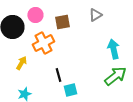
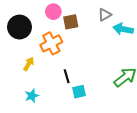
pink circle: (35, 15) -> (53, 12), moved
cyan arrow: (113, 49) -> (123, 29), moved, turned -66

